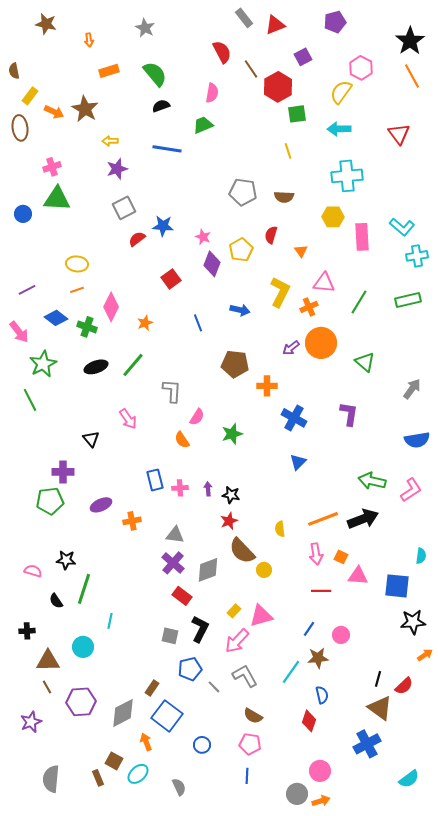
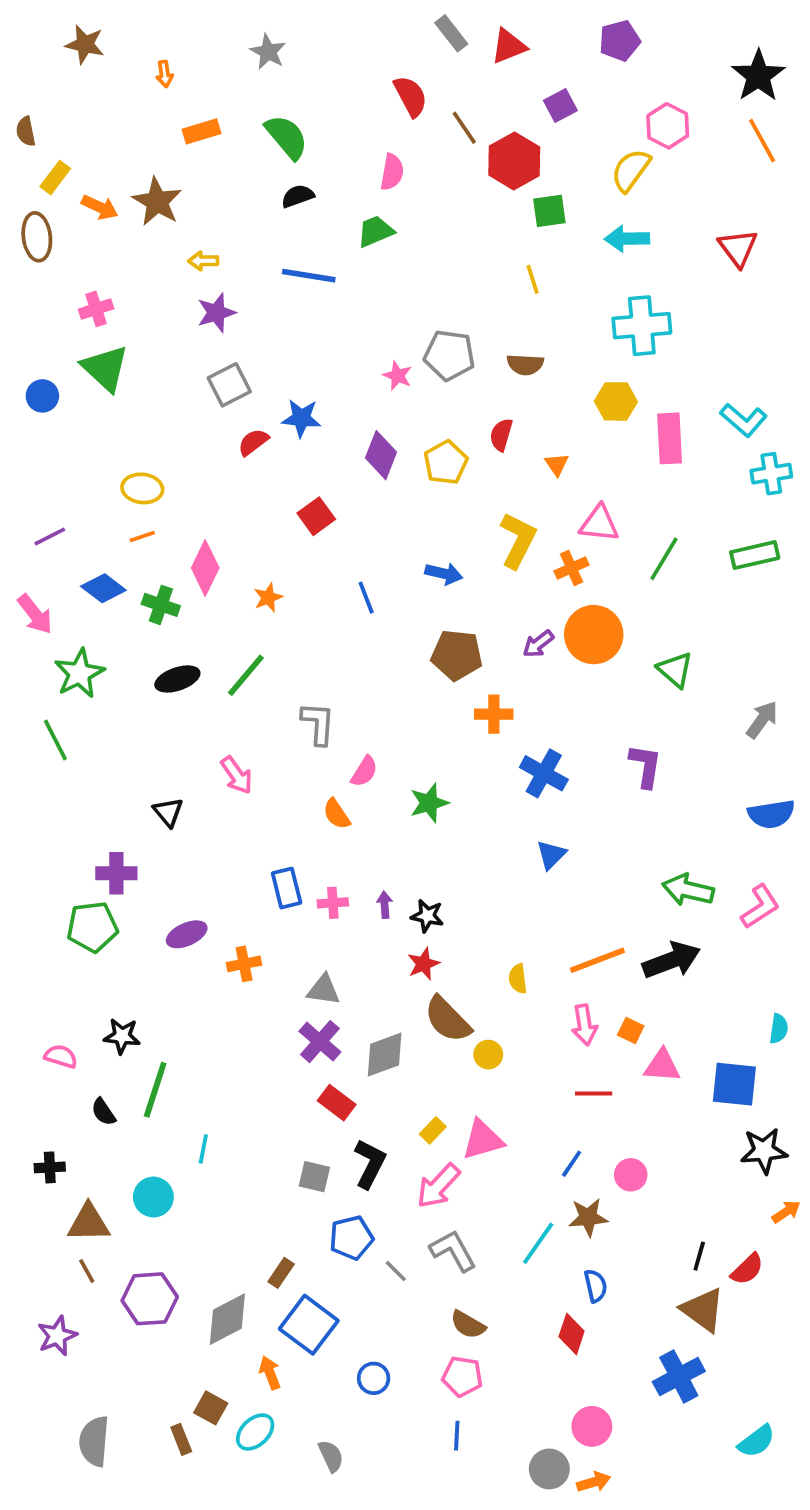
green triangle: (57, 199) -> (105, 368), turned 40
pink star: (203, 237) -> (398, 376), moved
purple diamond: (212, 264) -> (381, 455), moved
brown pentagon: (235, 364) -> (457, 655), moved

